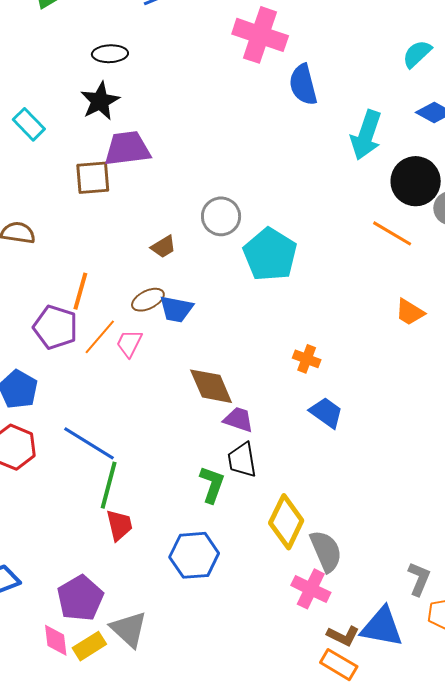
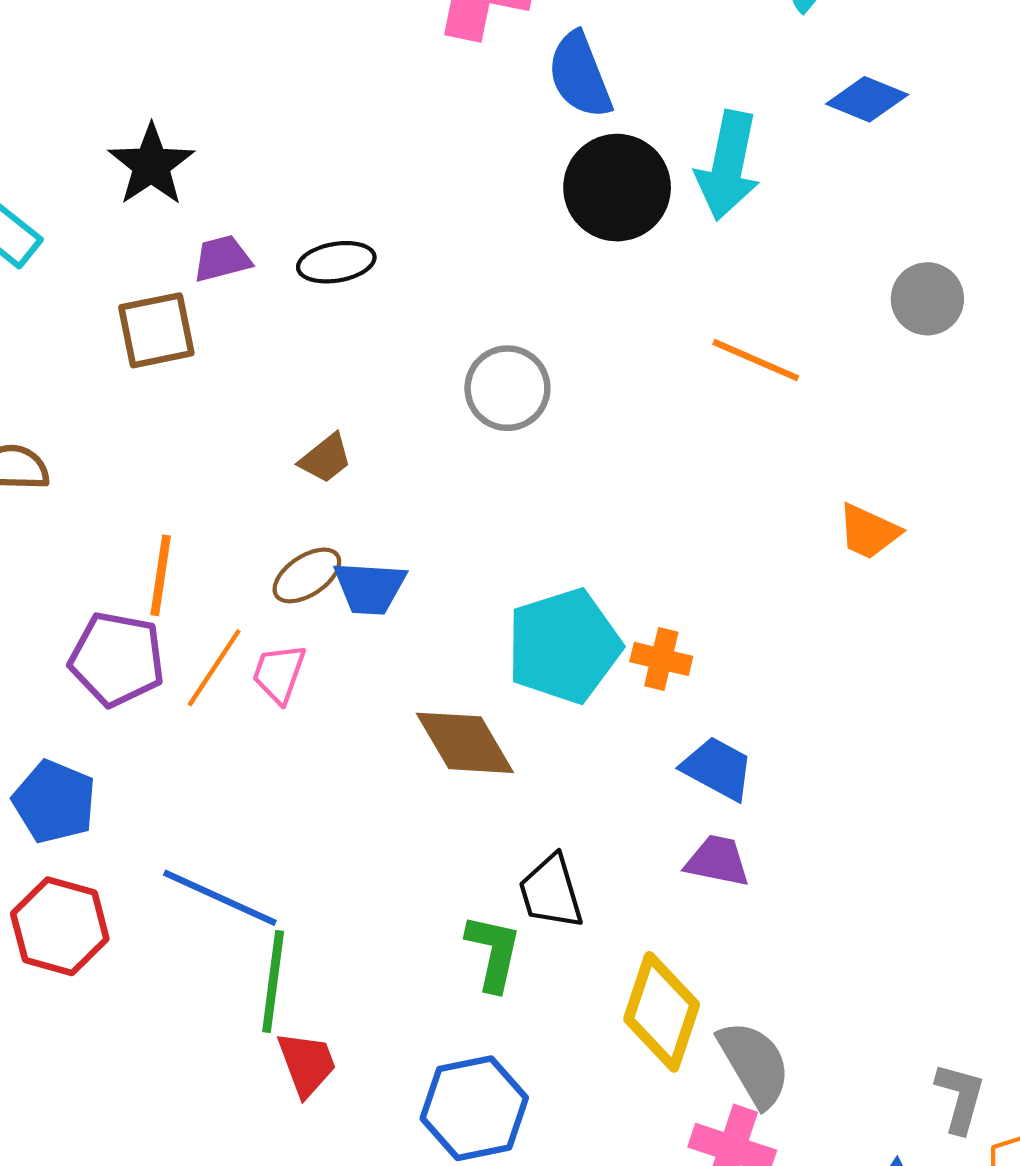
black ellipse: (110, 54) -> (336, 262), moved
purple trapezoid: (127, 148) -> (222, 259), size x0.6
black circle: (416, 181) -> (617, 188), moved
gray circle: (221, 216) -> (507, 388), moved
orange line: (392, 233) -> (756, 360), moved
cyan pentagon: (270, 255) -> (564, 646), moved, turned 30
purple trapezoid: (238, 419) -> (717, 861), moved

